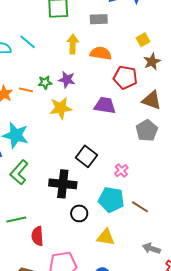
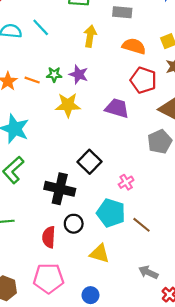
orange semicircle: (101, 53) -> (134, 46), moved
red semicircle: (38, 236) -> (49, 237), moved

